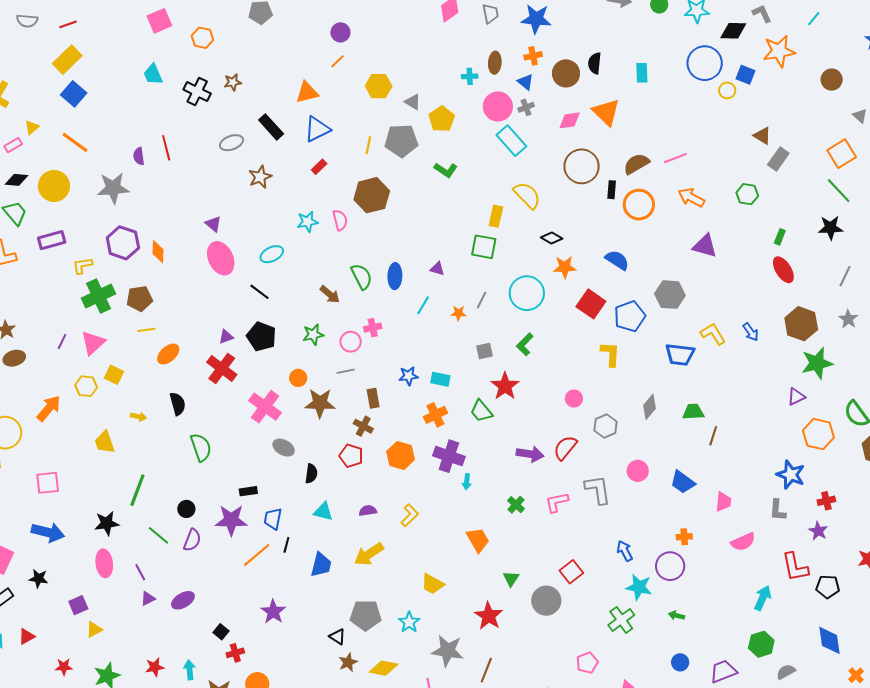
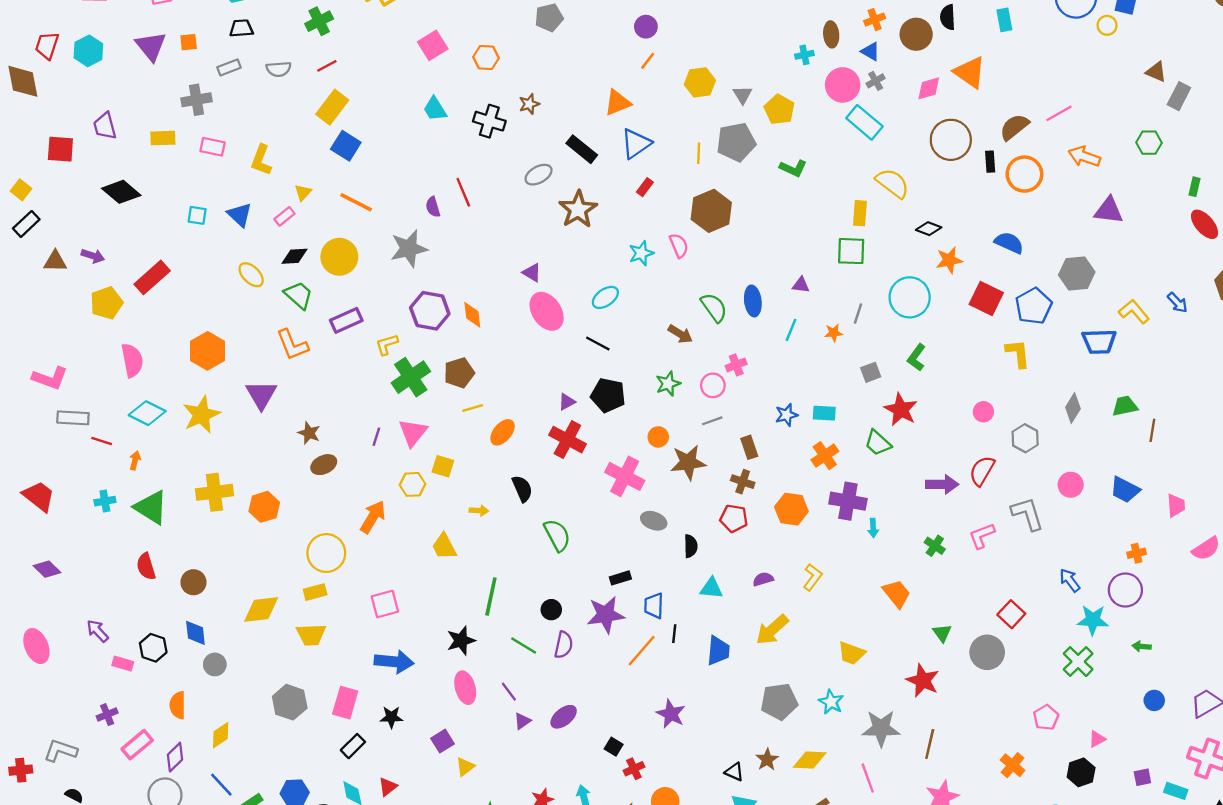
gray triangle: (413, 102) -> (743, 95), turned 36
brown star: (260, 177) -> (578, 209), size x1.4
black triangle: (337, 637) -> (734, 772), moved

